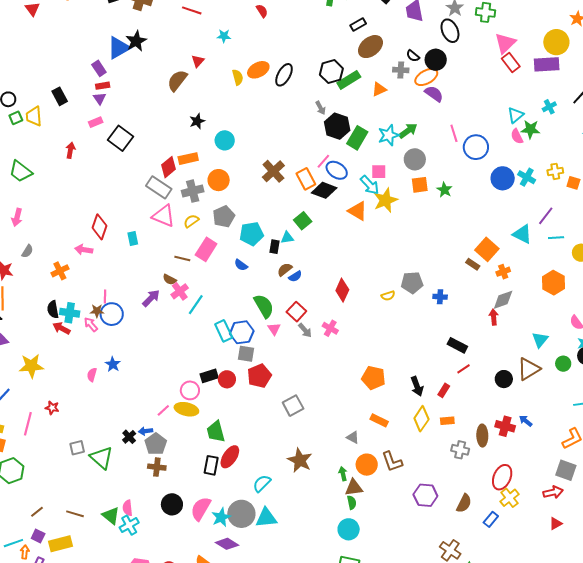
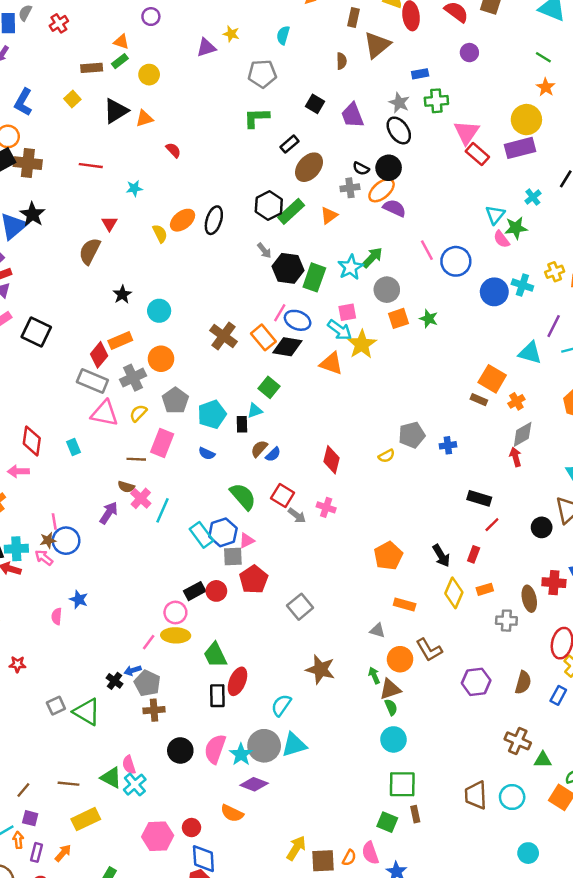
pink triangle: (274, 329) -> (247, 541), moved, turned 48
orange pentagon: (374, 378) -> (388, 556), turned -30
yellow rectangle: (61, 544) -> (86, 819), moved

